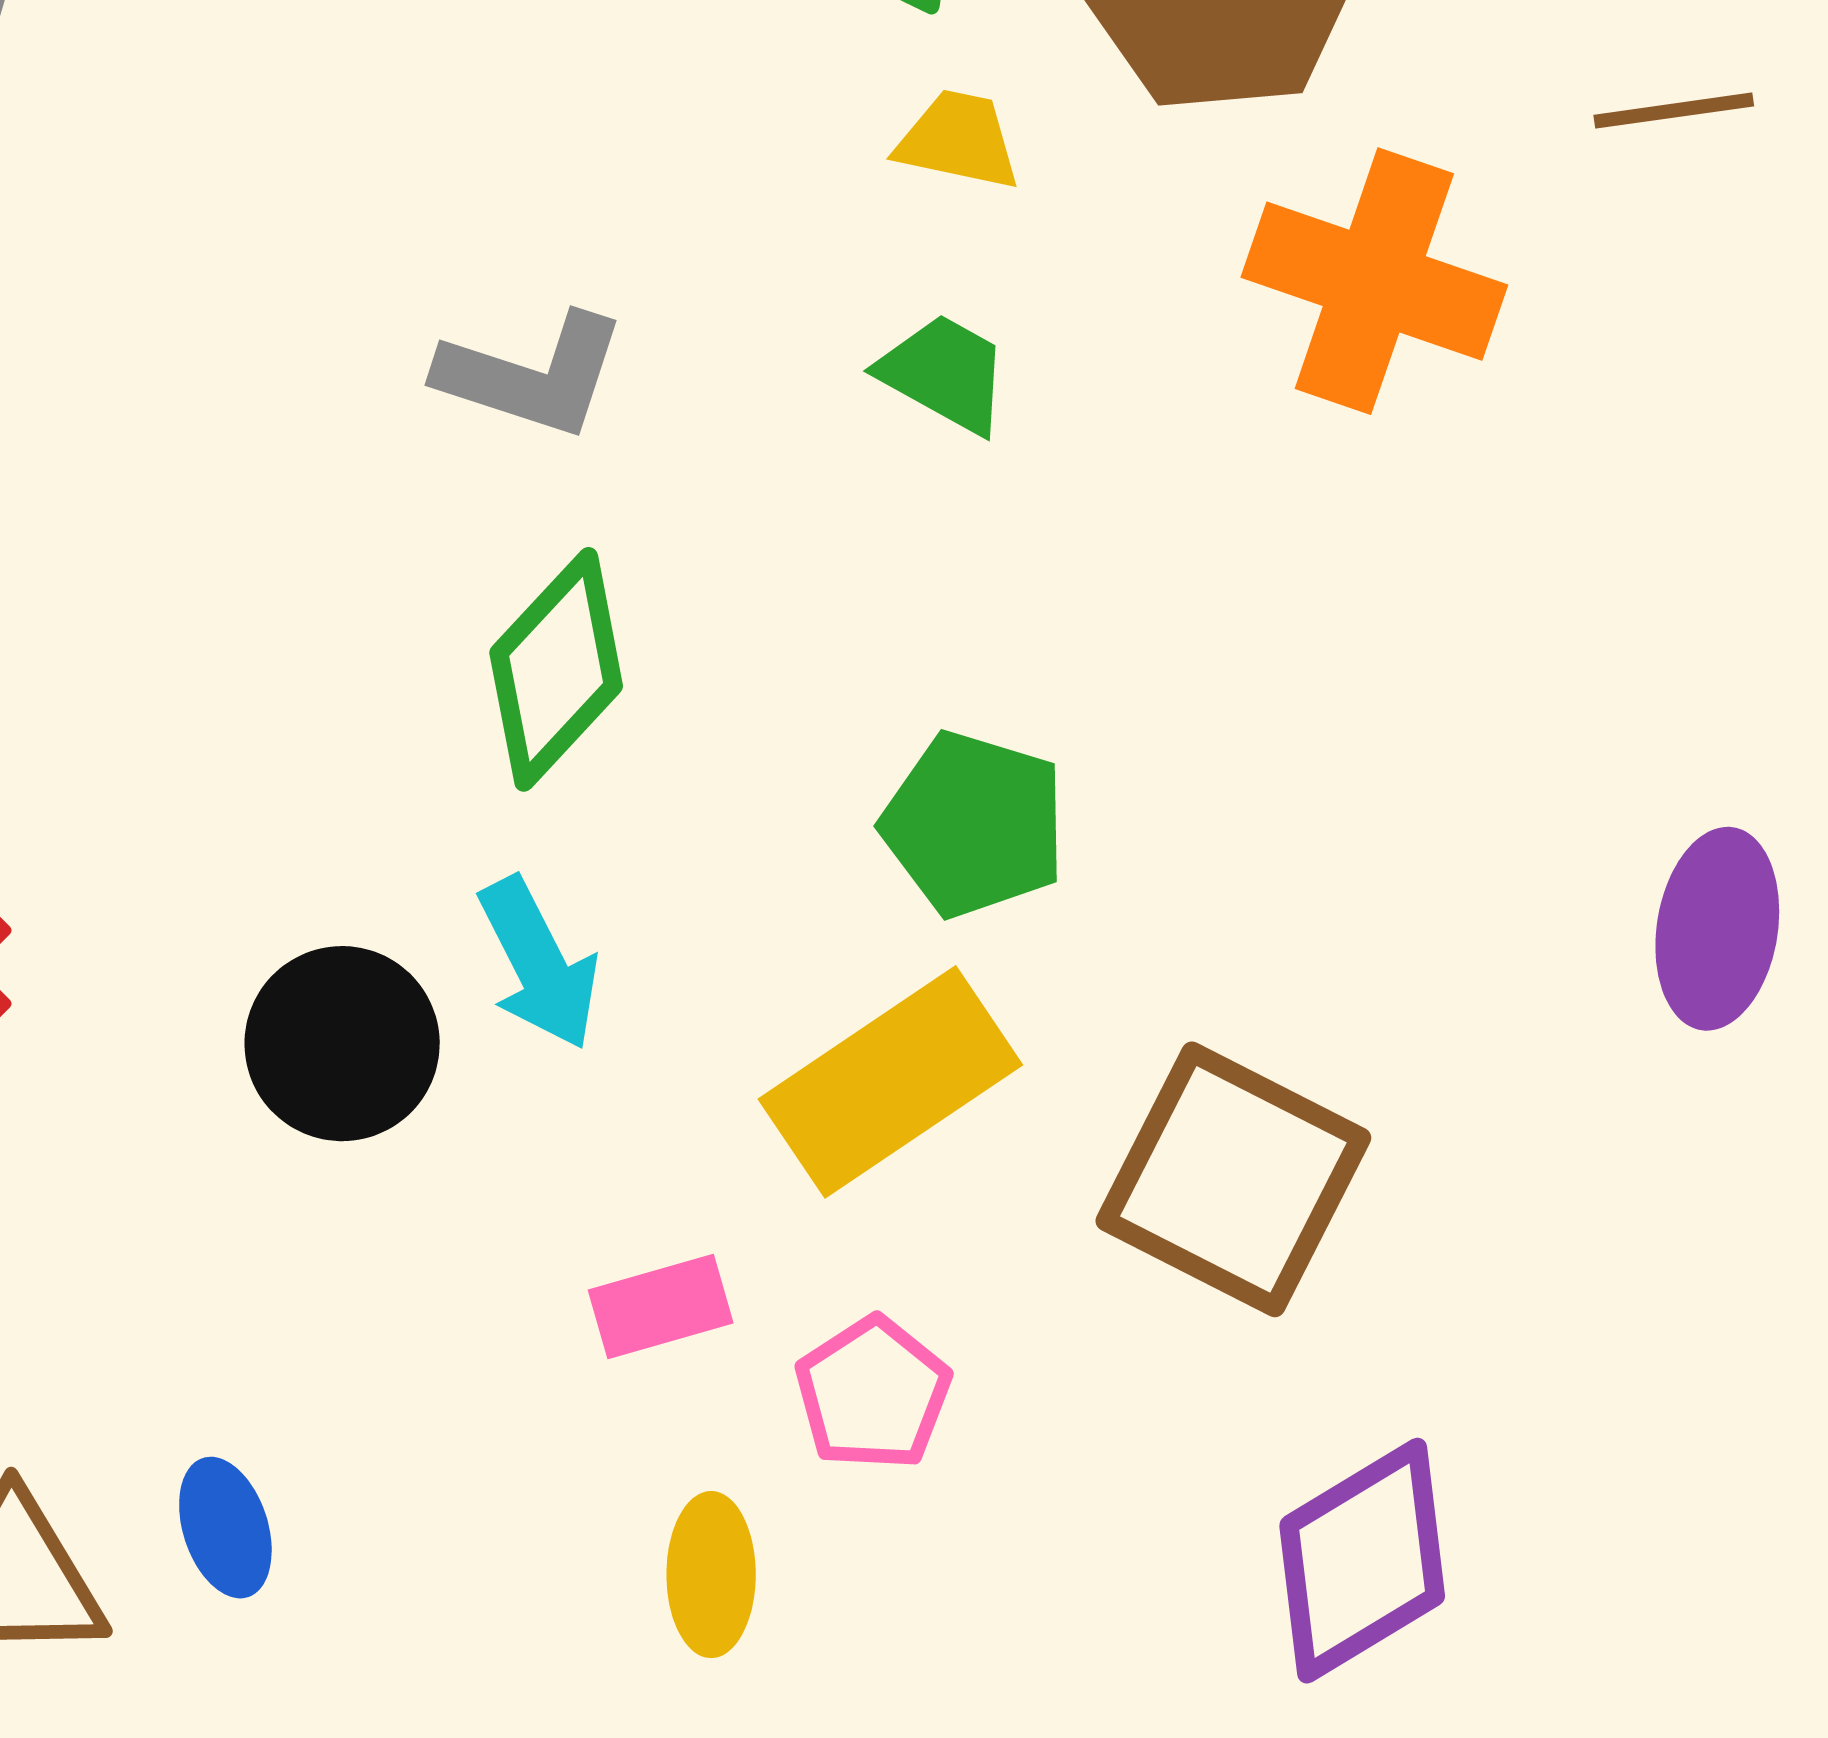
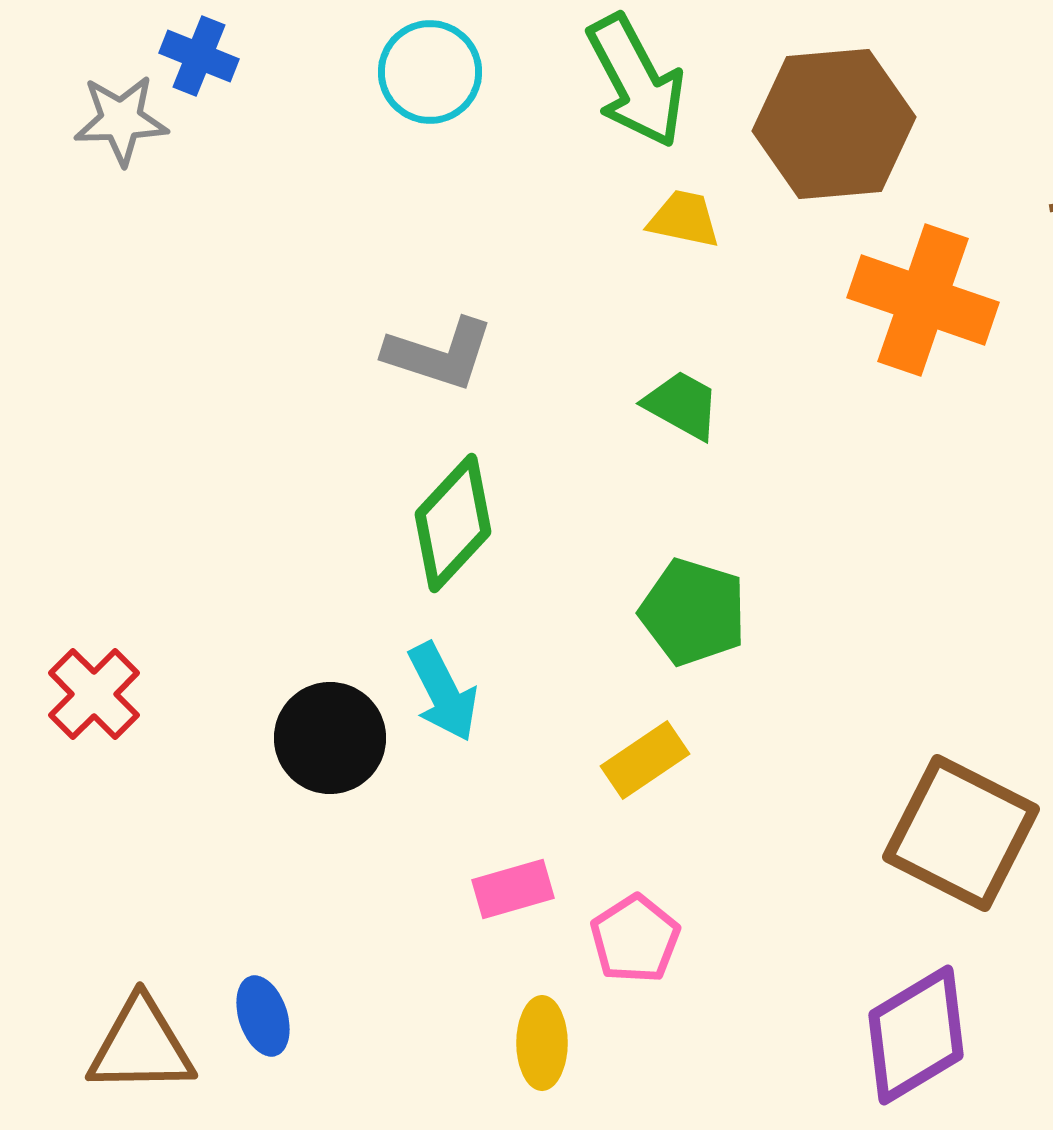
green trapezoid: (944, 373) -> (682, 405), moved
yellow rectangle: (890, 1082) -> (645, 760), size x0.6
brown square: (1233, 1179) -> (961, 833), moved

